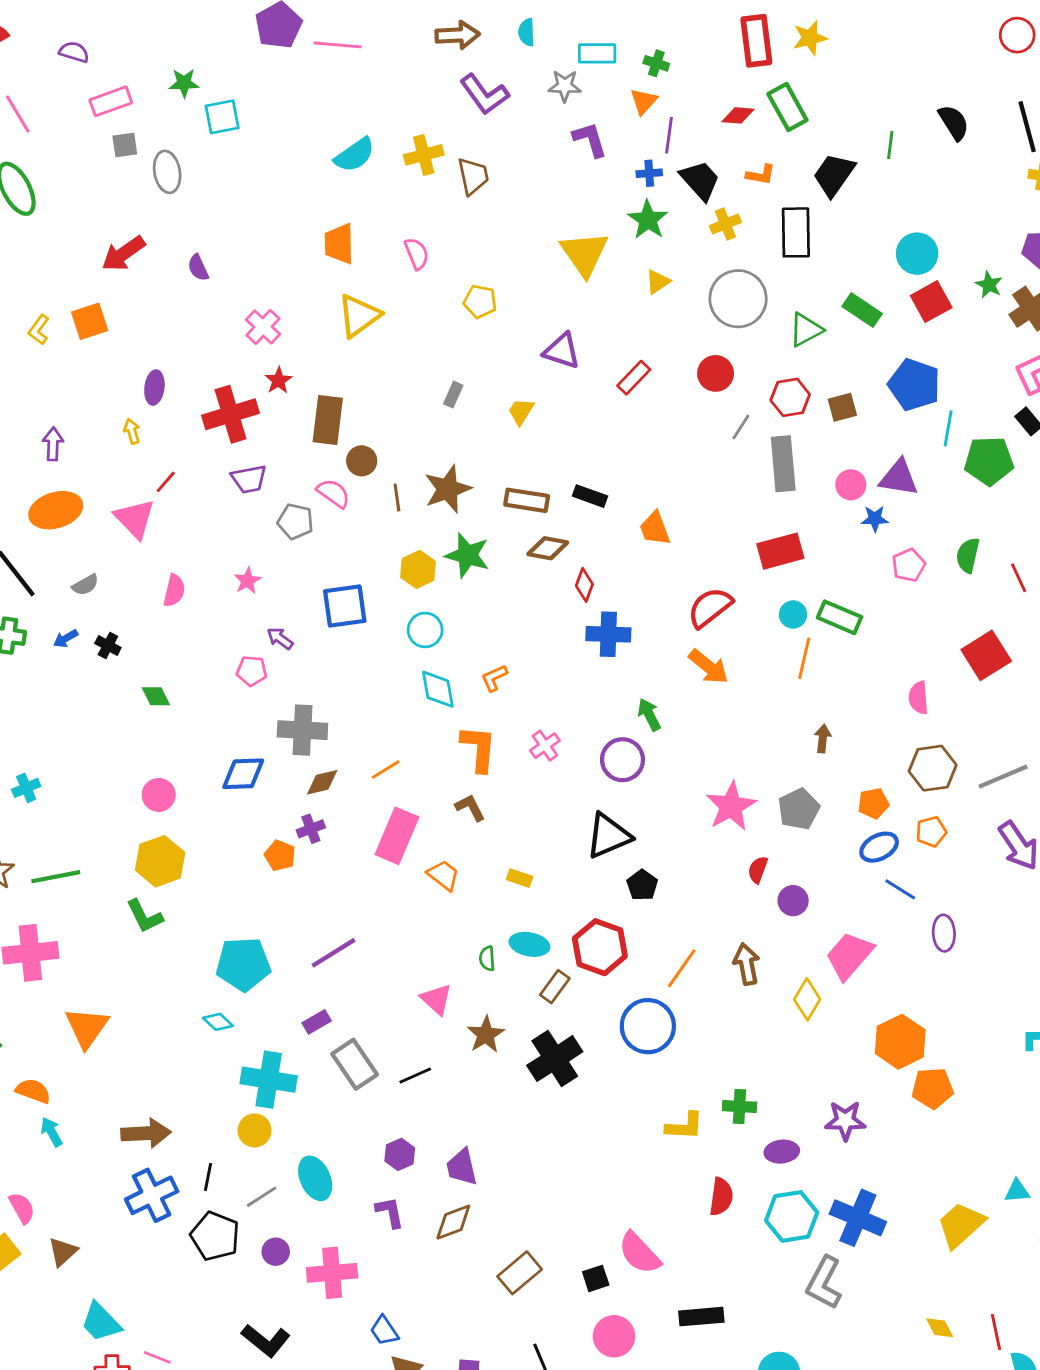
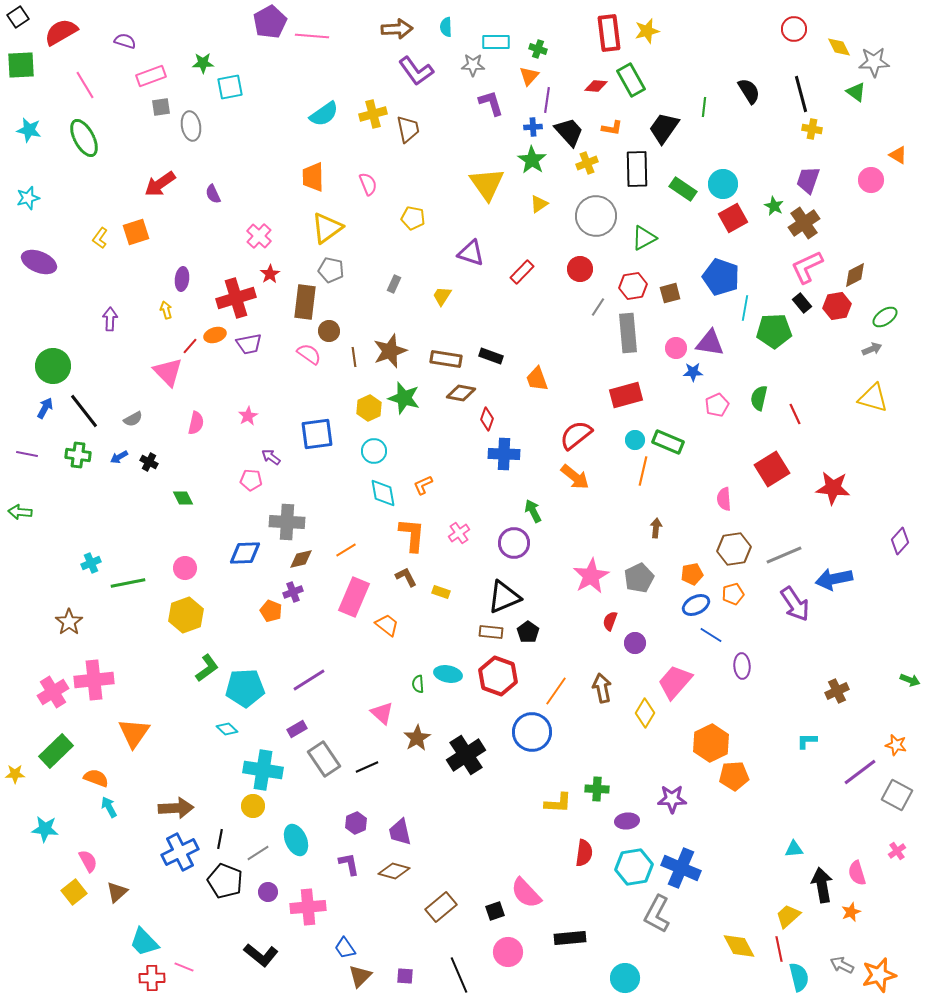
green rectangle: (862, 310) -> (683, 189), moved
orange ellipse: (56, 510) -> (215, 335), moved, size x0.6
gray pentagon: (295, 521) -> (331, 270), moved
green line: (56, 877) -> (128, 583), moved
yellow rectangle: (520, 878) -> (441, 592), moved
green L-shape: (145, 916) -> (207, 668), moved, turned -100
brown rectangle: (555, 987) -> (491, 632), moved, turned 60
brown diamond: (453, 1222) -> (394, 871), turned 36
yellow trapezoid: (961, 1225) -> (788, 916), moved, size x0.7
yellow diamond: (940, 1328) -> (739, 946), size x1.6

